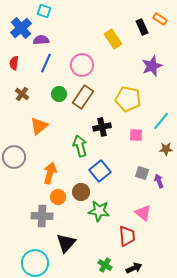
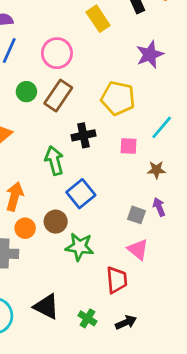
brown star: (166, 149) -> (156, 170), moved
gray square: (142, 173) -> (137, 215), moved
black triangle: (66, 243) -> (46, 306), moved, turned -45

